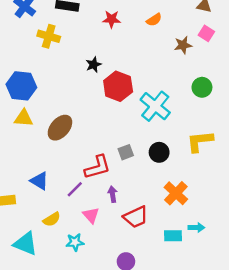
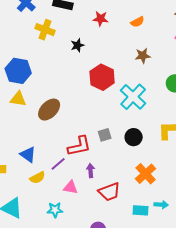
brown star: (183, 45) -> (143, 56), moved
black star: (94, 65) -> (77, 45), moved
pink triangle: (91, 215) -> (71, 187), turned -42
yellow semicircle: (52, 219) -> (37, 178), moved

